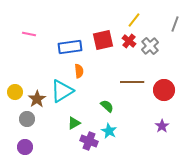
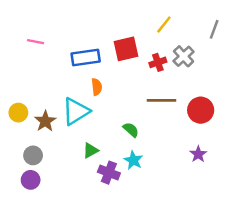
red cross: (129, 41) -> (158, 62), moved, turned 32
gray circle: (27, 119) -> (33, 155), moved

